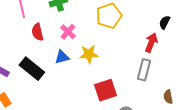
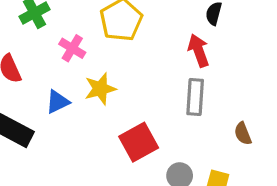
pink cross: (68, 32) -> (72, 48), moved
red arrow: (151, 43) -> (198, 50), turned -30

